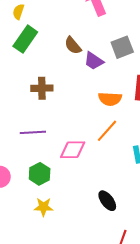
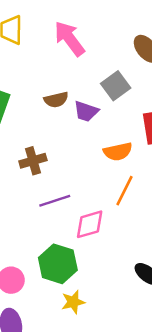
brown semicircle: (73, 45) -> (56, 100), turned -48
purple line: (33, 132) -> (55, 201), moved
green hexagon: (40, 174) -> (58, 264), size x1.4

